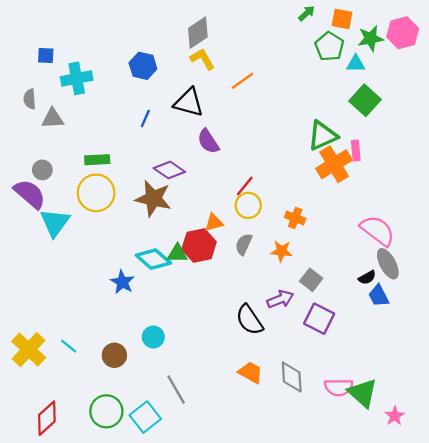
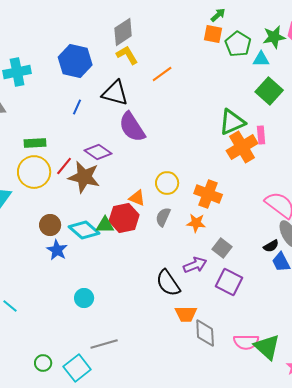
orange square: (342, 19) -> (213, 34), moved
blue hexagon: (143, 66) -> (75, 61), size x1.4
purple semicircle: (208, 141) -> (132, 127), size x1.4
red line: (245, 186) -> (64, 166), moved
orange cross: (295, 218) -> (208, 194), size x1.5
orange triangle: (214, 223) -> (137, 198), turned 36
brown circle: (114, 355) -> (50, 225), moved
orange trapezoid: (251, 372) -> (186, 314), moved, turned 150
gray line: (176, 390) -> (104, 344), turned -76
green circle: (106, 411) -> (43, 363), size x0.6

